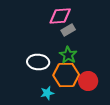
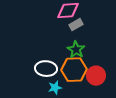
white ellipse: (38, 62) -> (46, 69), moved

